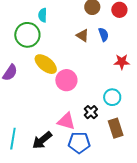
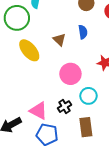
brown triangle: (83, 35) -> (59, 40), moved
blue semicircle: (103, 35) -> (83, 32), moved
pink circle: (66, 80) -> (70, 74), moved

